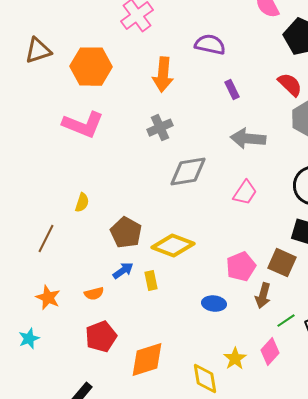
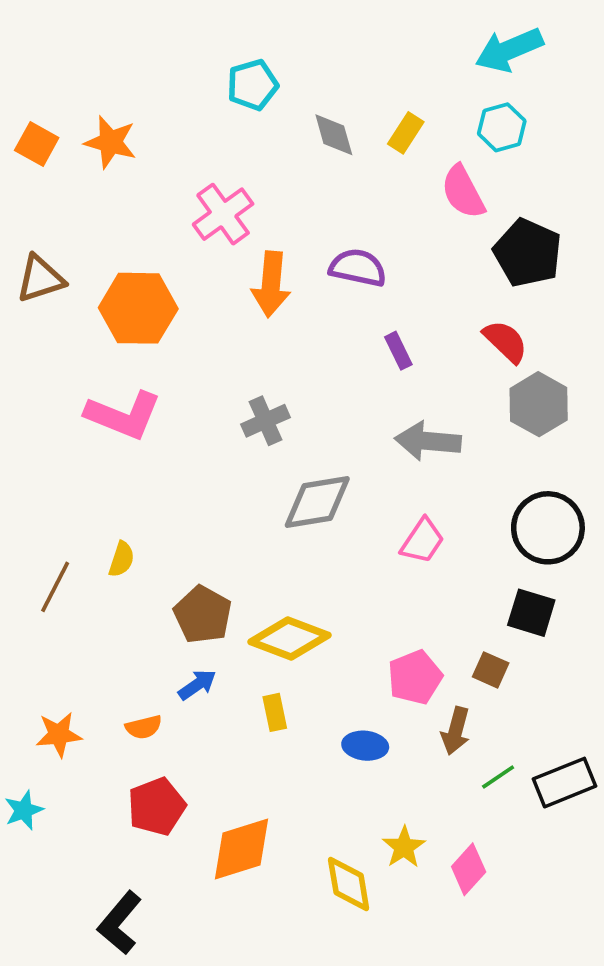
orange arrow: (163, 75) -> (271, 284), moved
brown line: (46, 239) -> (55, 587), moved
brown square: (282, 263) -> (491, 670), size x0.7
yellow rectangle: (151, 281) -> (275, 712), moved
orange star: (48, 298) -> (59, 735), turned -30
pink diamond: (270, 352) -> (469, 869), moved

